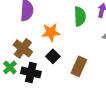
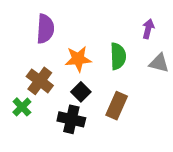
green semicircle: (80, 16) -> (118, 56), moved
black cross: (31, 72) -> (71, 119), moved

